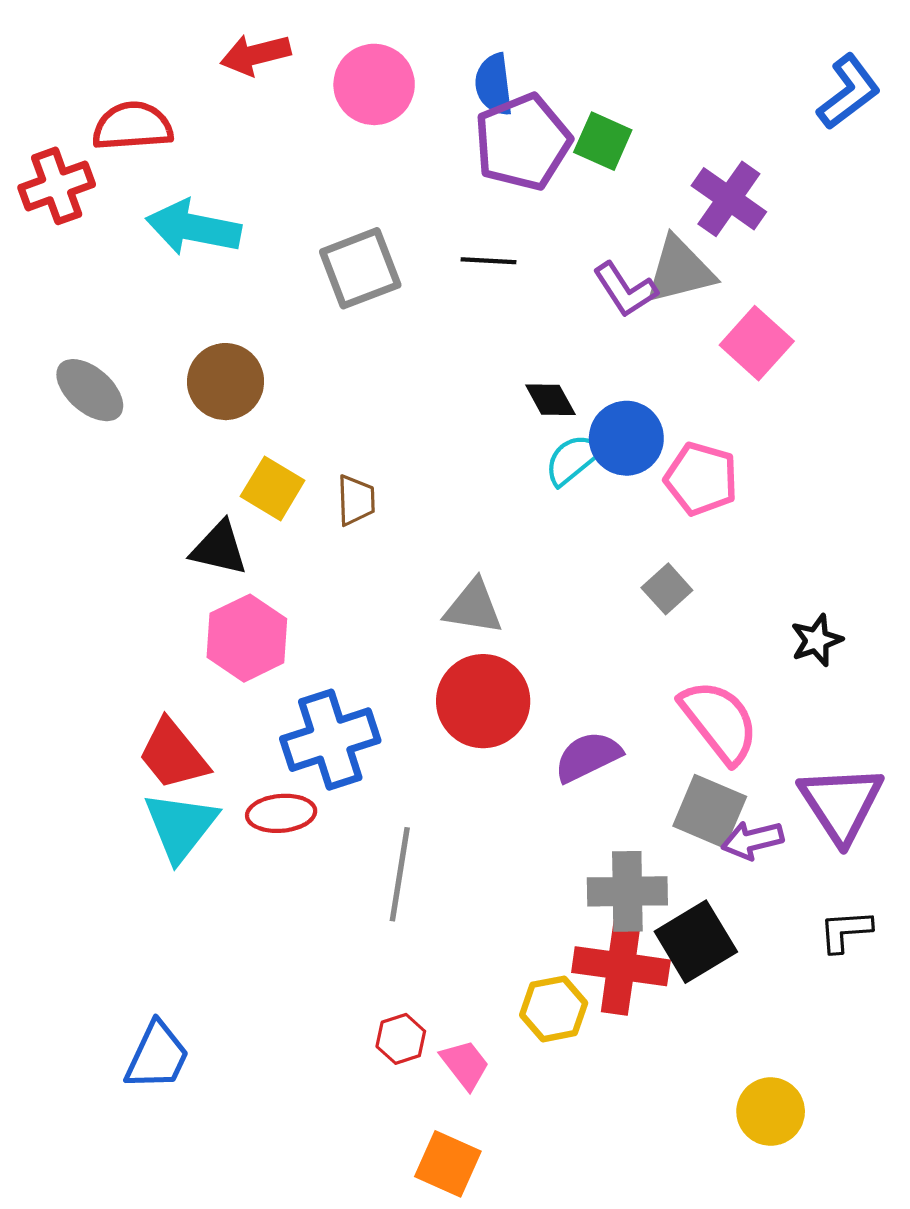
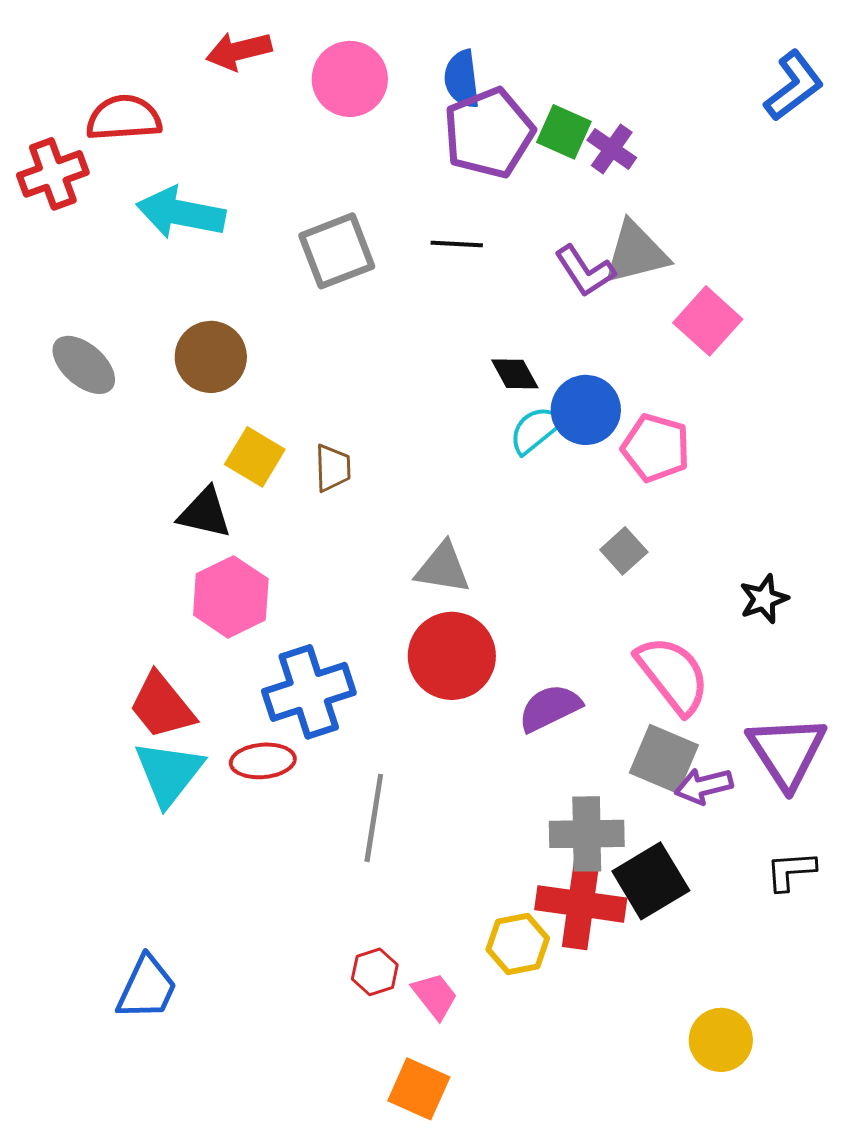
purple cross: (729, 199) -> (612, 149), moved, size x0.7

